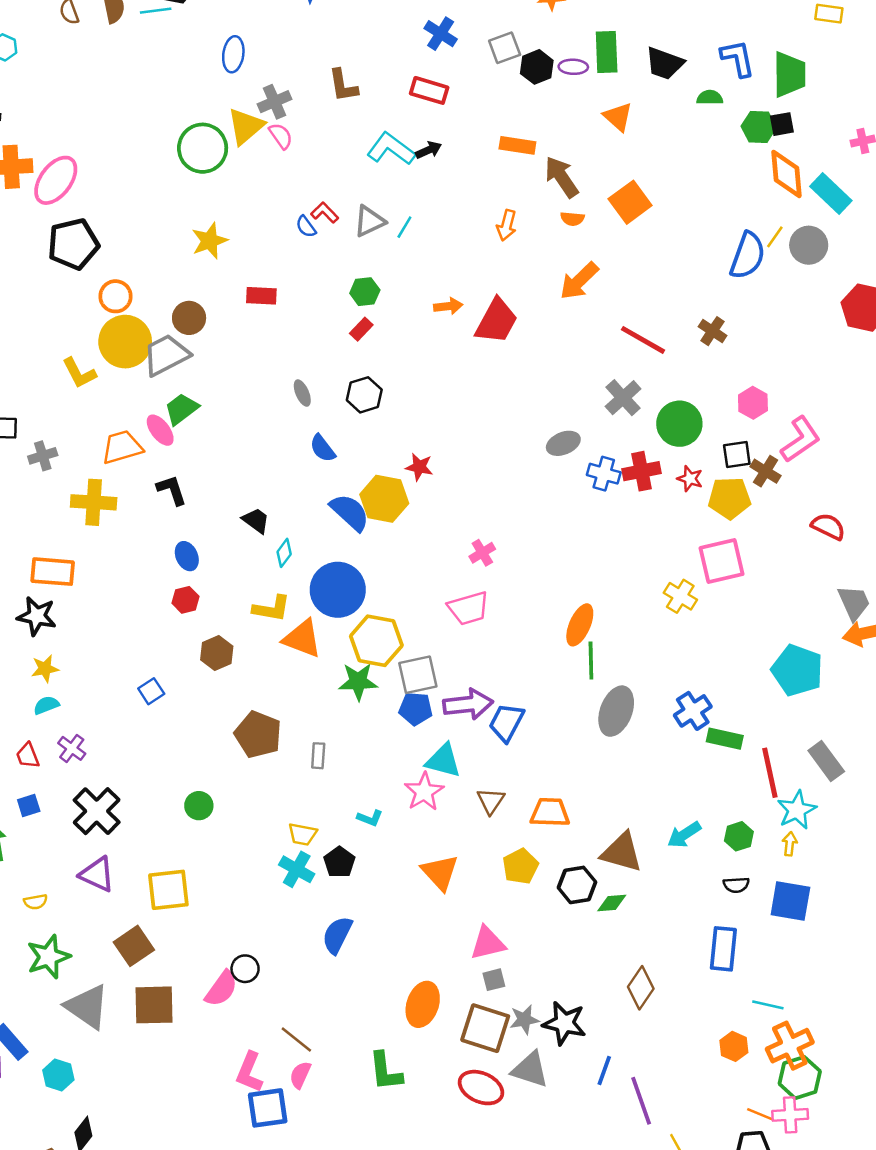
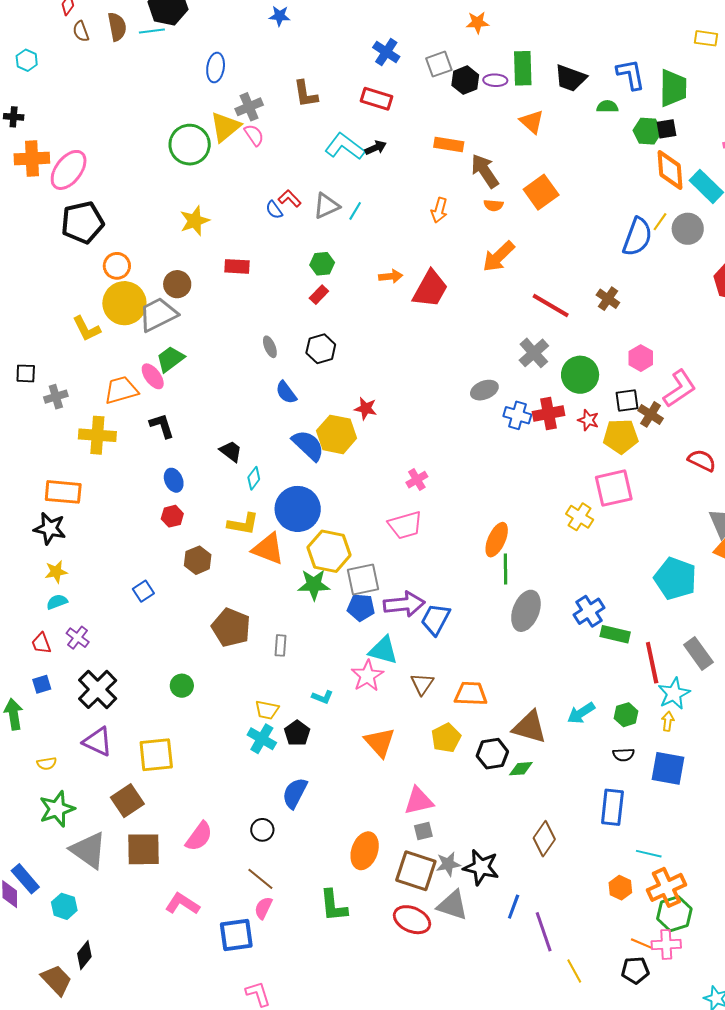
black circle: (245, 969) -> (262, 830), moved
pink L-shape: (249, 1072) -> (182, 904), moved, turned 100

